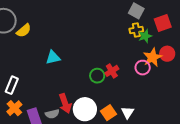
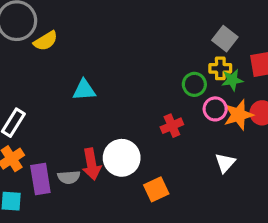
pink circle: (143, 68) -> (215, 109), moved
green circle: (97, 76) -> (194, 84), moved
white circle: (85, 109) -> (122, 158), moved
white triangle: (128, 112) -> (225, 163), moved

